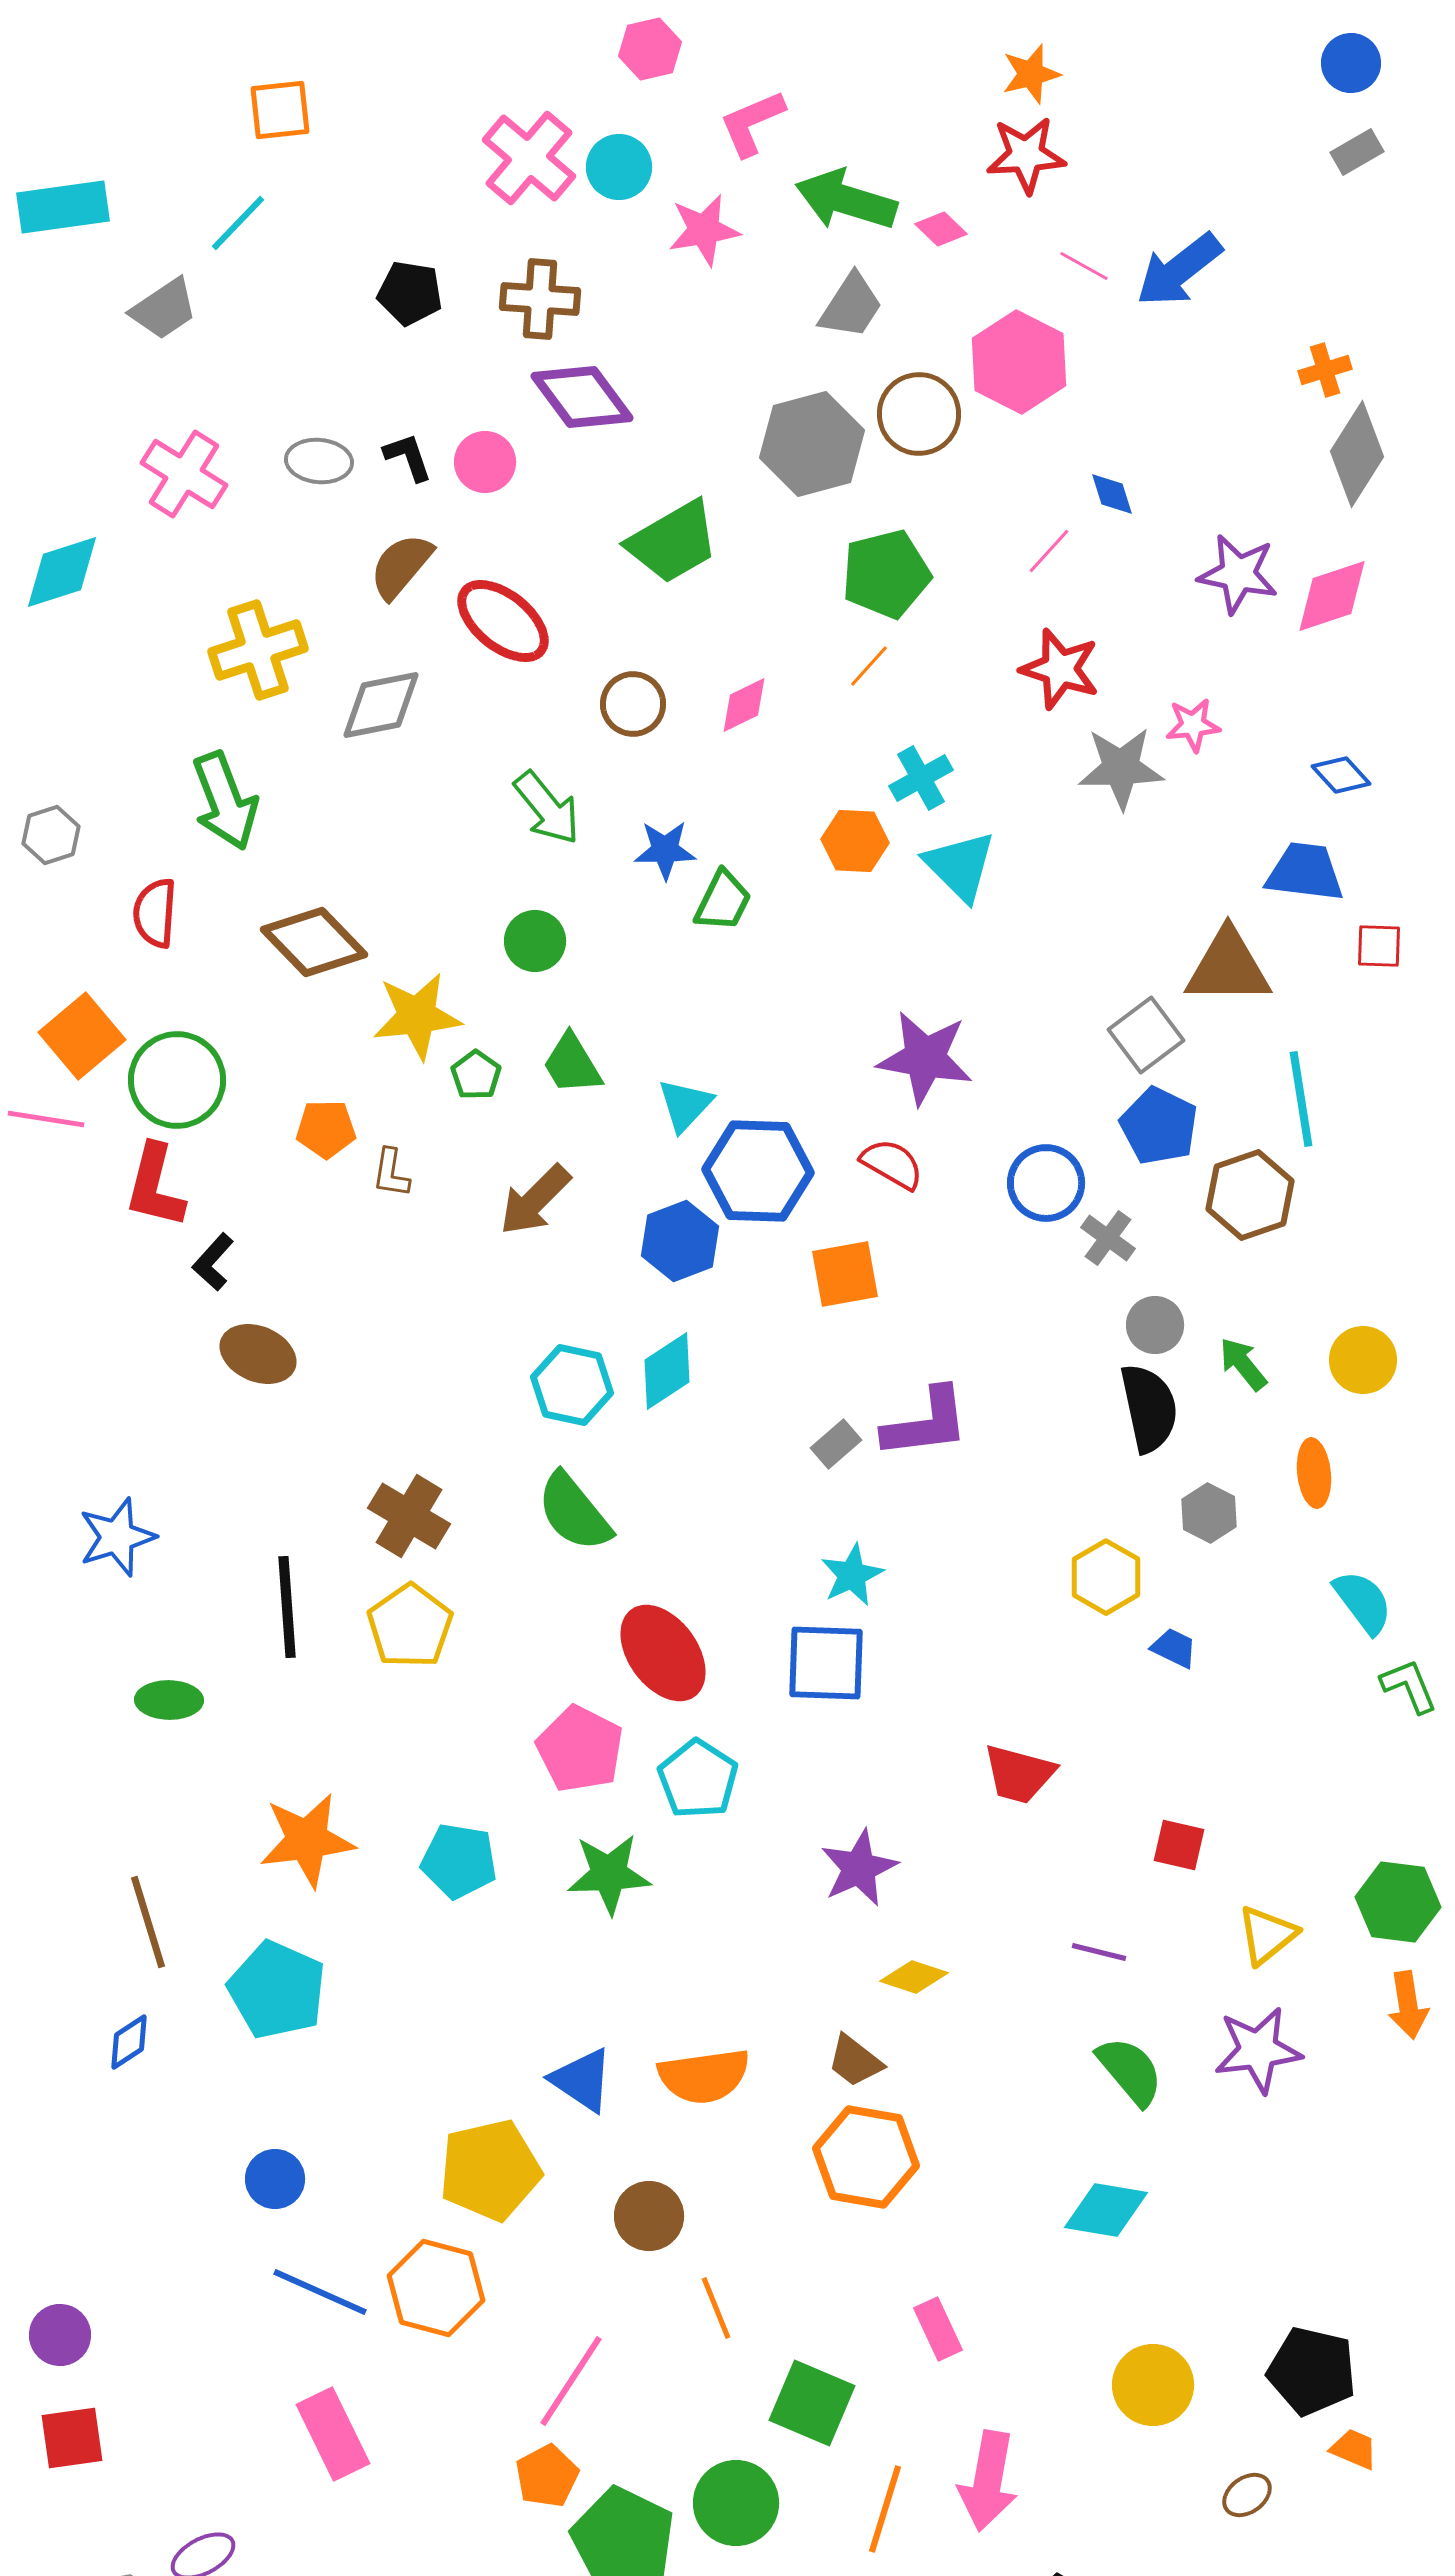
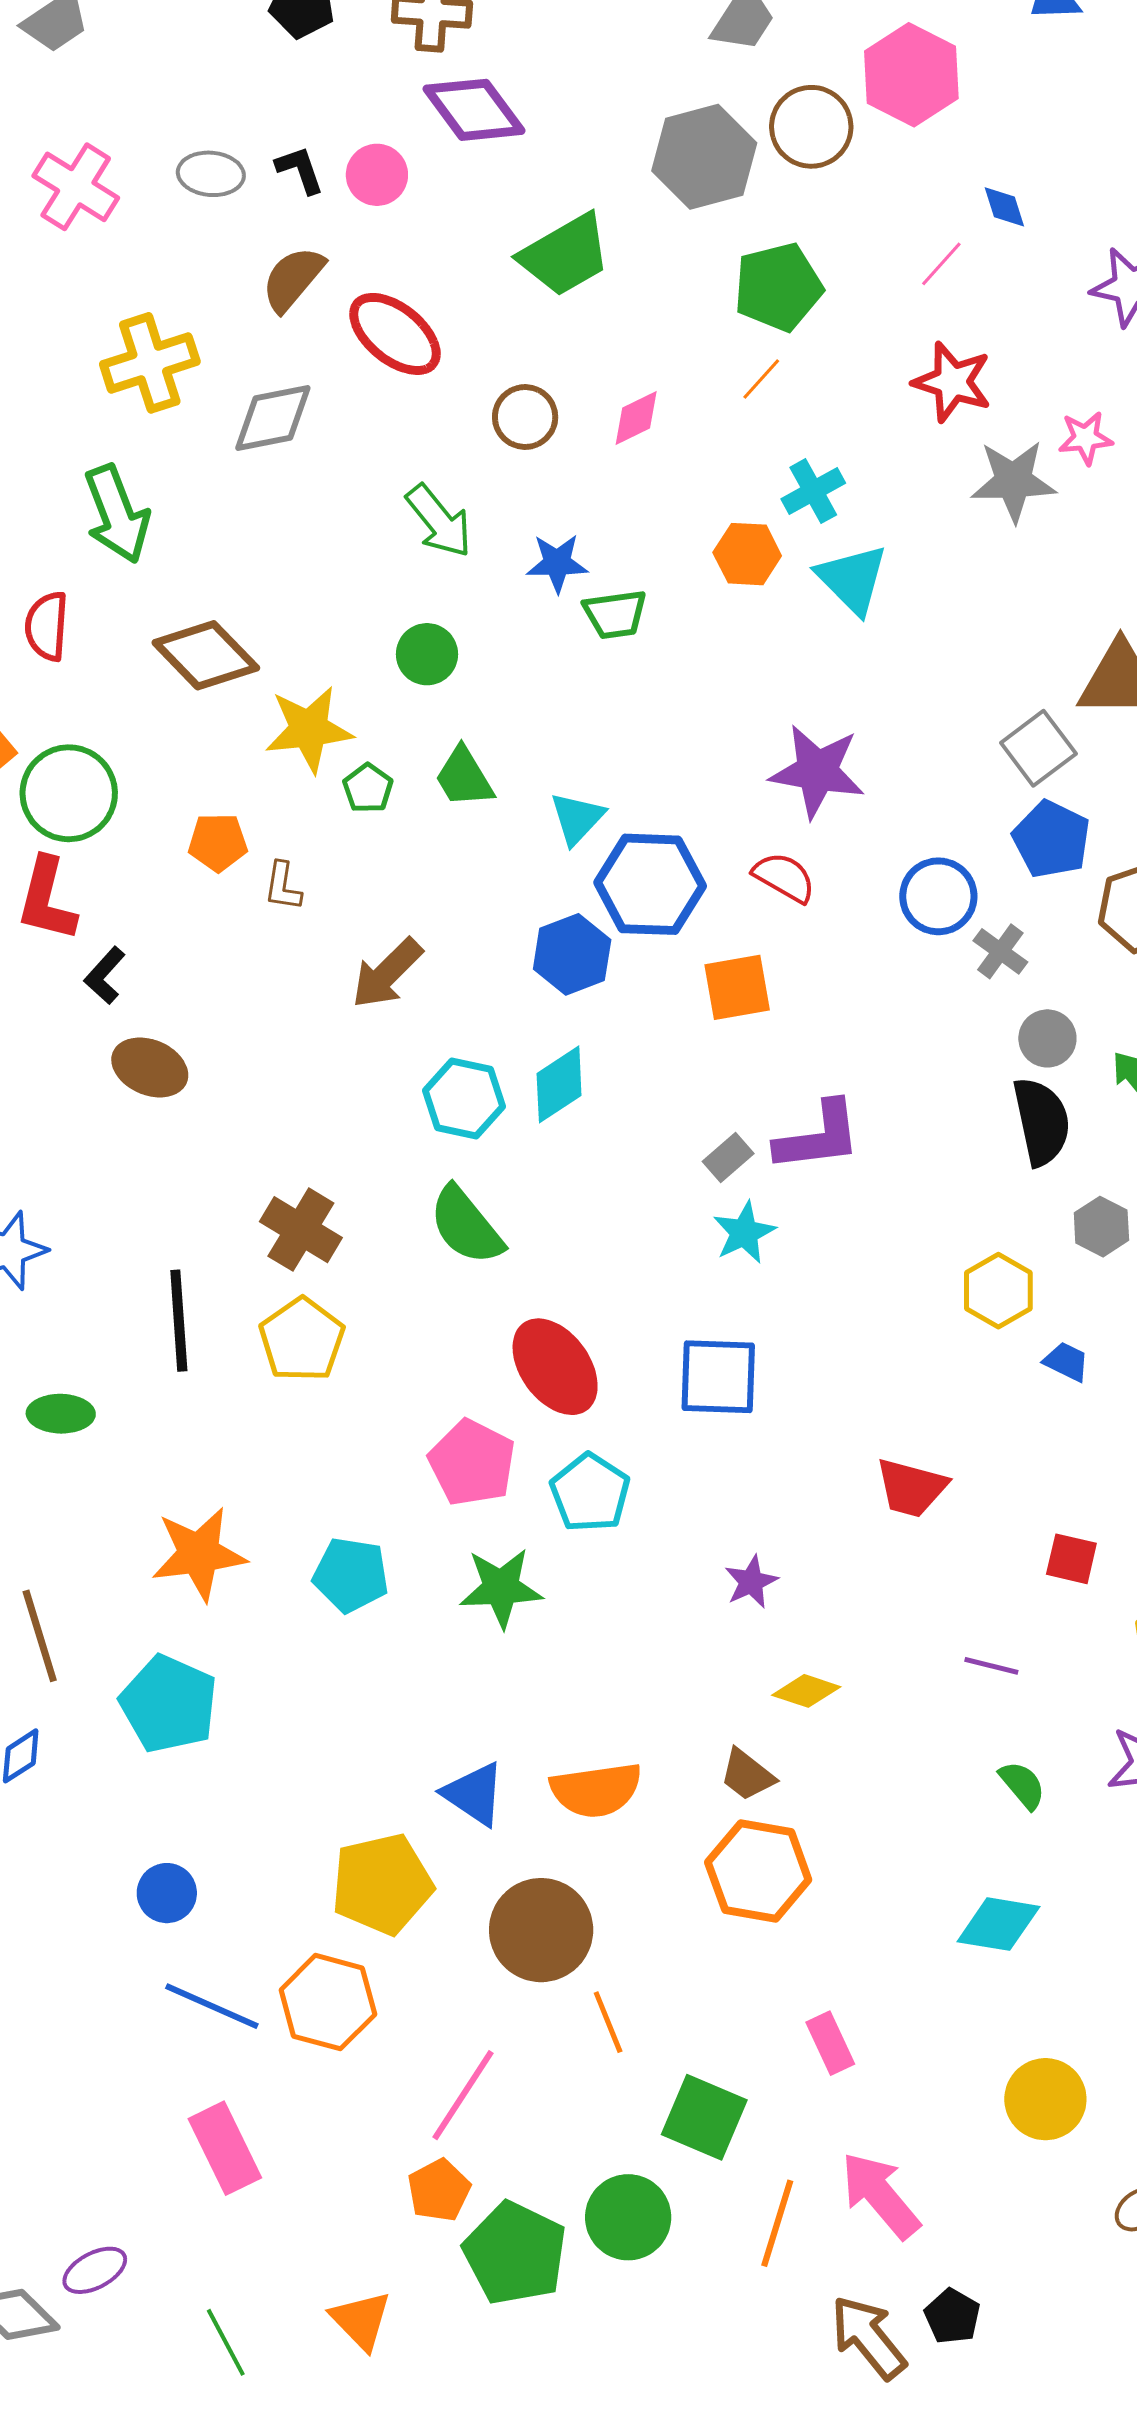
green trapezoid: (723, 901) -> (615, 614), turned 56
brown arrow: (535, 1200) -> (387, 973), moved
cyan star: (852, 1575) -> (744, 1233), moved
purple star: (859, 1868) -> (751, 1582), size x0.7
green semicircle: (1130, 2071) -> (1022, 1785), size x0.7
brown circle: (649, 2216) -> (541, 1930), size x1.5
pink arrow: (988, 2481) -> (880, 2195), turned 130

